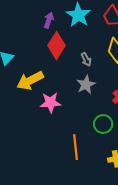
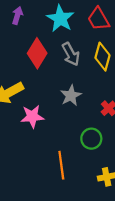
purple arrow: (49, 20) -> (17, 16), moved
gray arrow: (86, 59) -> (71, 54), moved, size x1.5

